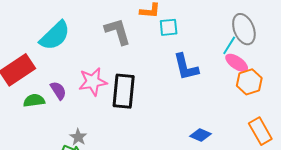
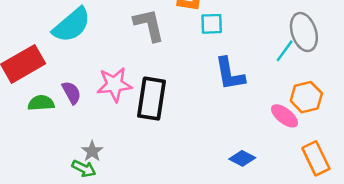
pink ellipse: (237, 63) -> (284, 116), moved

